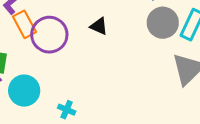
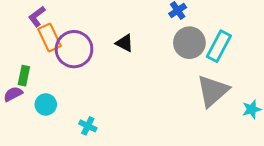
cyan circle: (24, 91) -> (46, 104), size x0.7

